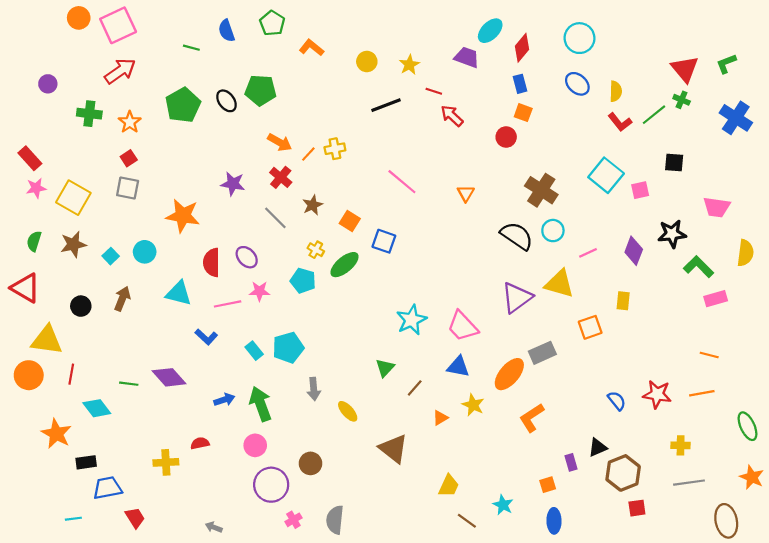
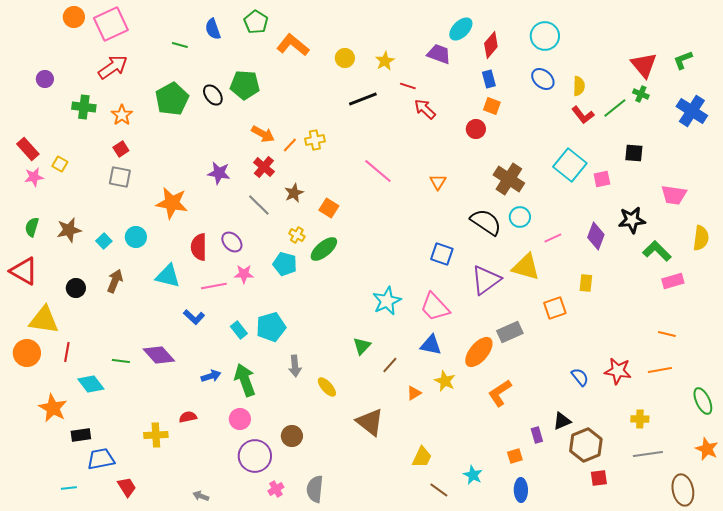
orange L-shape: (312, 48) -> (293, 45), size x1.4
yellow square: (73, 198) -> (60, 164), moved, size x0.5
blue square: (384, 241) -> (442, 254), moved

